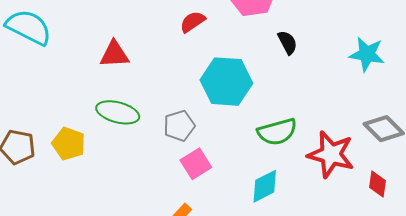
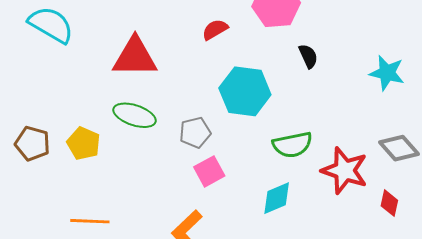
red triangle: (114, 54) -> (135, 57), size x1.5

